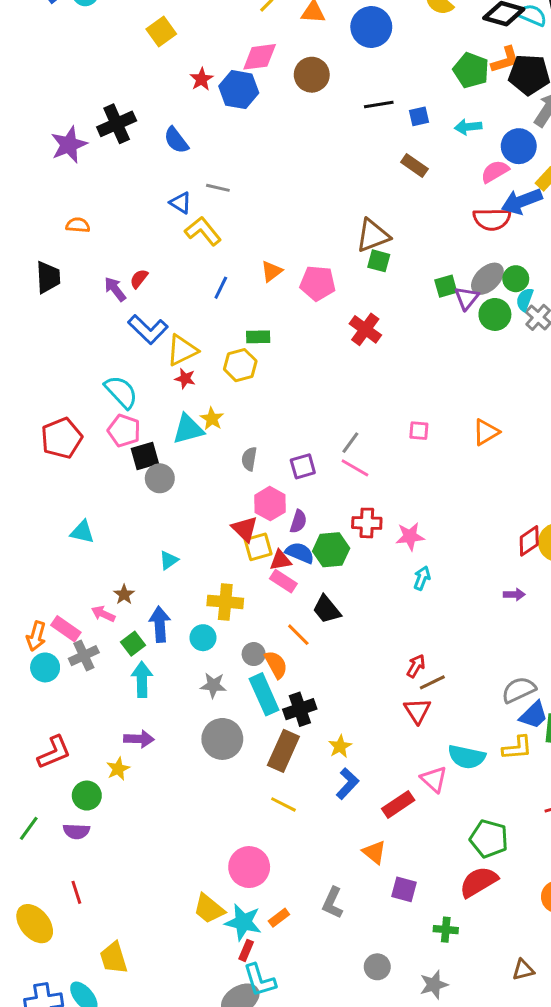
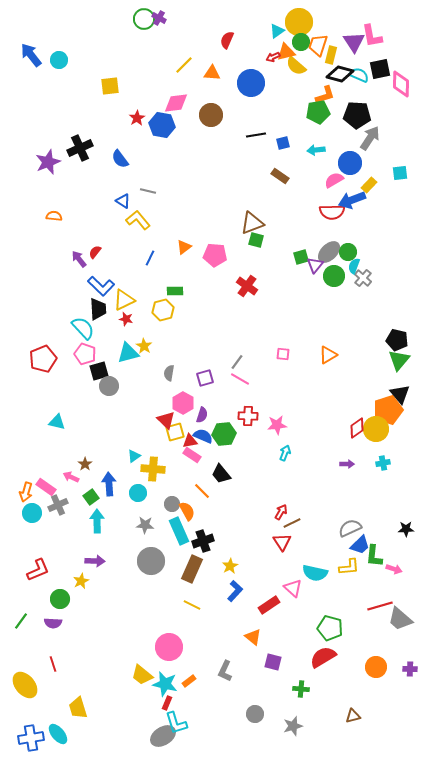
yellow square: (161, 31) -> (110, 86), turned 30
orange L-shape: (505, 60) -> (325, 95), moved
green pentagon: (471, 70) -> (318, 112), turned -30
black trapezoid: (48, 277) -> (98, 309), moved
cyan triangle: (169, 560) -> (134, 456), moved

